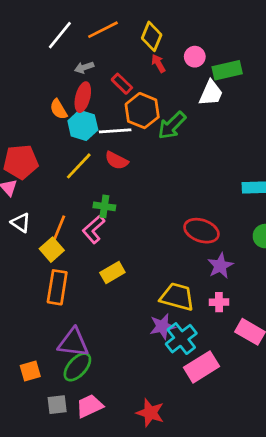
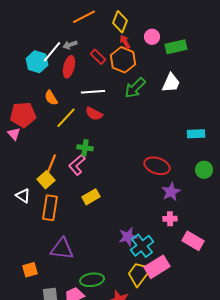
white line: (60, 35) -> (52, 52), moved
white trapezoid: (211, 93) -> (171, 83), moved
orange semicircle: (59, 109) -> (51, 98), moved
orange hexagon: (142, 111) -> (123, 60), moved
cyan hexagon: (83, 125) -> (37, 62), moved
white triangle: (21, 223) -> (23, 196), moved
yellow trapezoid: (177, 297) -> (139, 274), moved, turned -68
green ellipse: (77, 367) -> (92, 280), moved, turned 40

